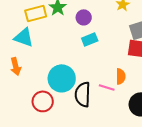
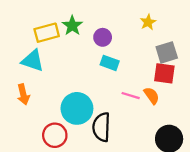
cyan rectangle: (90, 39) -> (110, 63), turned 42
orange semicircle: (121, 76) -> (152, 96), moved, turned -35
pink line: (107, 87) -> (131, 96), moved

